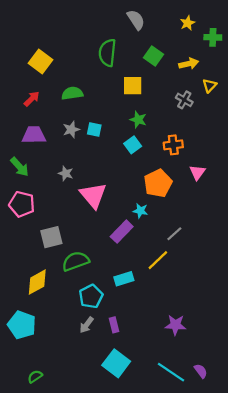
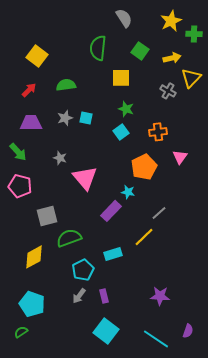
yellow star: (188, 23) -> (171, 21), size x1.5
yellow triangle: (209, 86) -> (191, 78), size x1.5
cyan pentagon: (22, 325) -> (32, 304), moved
purple semicircle: (201, 371) -> (188, 331), moved, turned 56
green semicircle: (35, 376) -> (21, 332), moved

